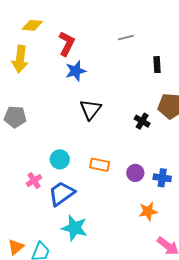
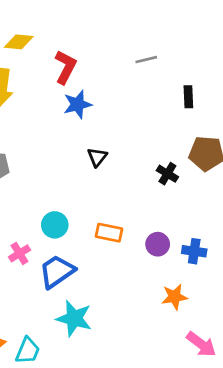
black triangle: (90, 109) -> (97, 157), size x0.7

